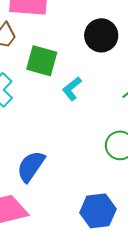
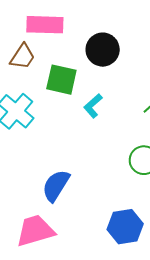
black circle: (101, 35) -> (103, 50), moved

